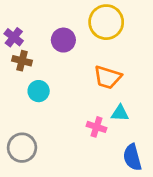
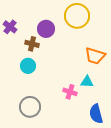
brown cross: (22, 61) -> (32, 44), moved
orange trapezoid: (108, 77) -> (95, 56), moved
gray circle: (22, 148) -> (30, 107), moved

